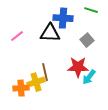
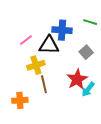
pink line: (17, 36) -> (26, 40), moved
red star: (78, 67) -> (77, 79), turned -30
yellow cross: (36, 82) -> (36, 65), moved

